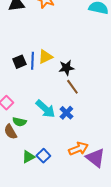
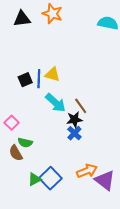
yellow triangle: (45, 57) -> (52, 74), turned 42
black star: (66, 68) -> (74, 120), moved
cyan arrow: (45, 109) -> (56, 103), moved
blue square: (43, 156) -> (50, 178), size x1.5

